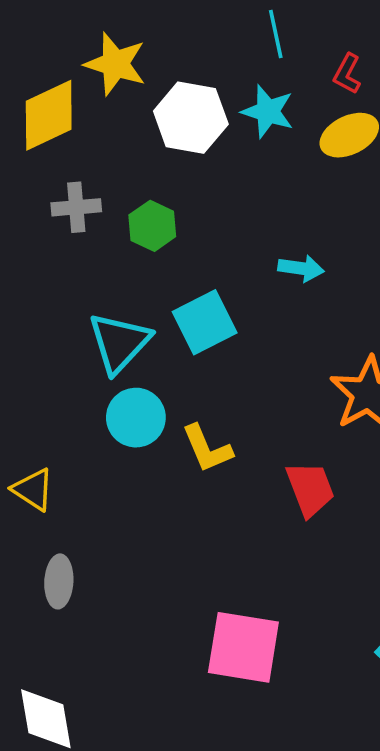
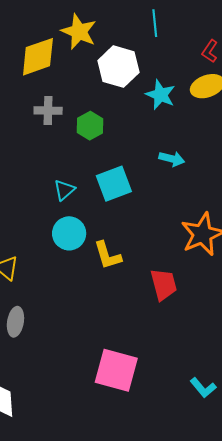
cyan line: (276, 34) -> (155, 23), moved
cyan star: (268, 111) -> (160, 95), moved
cyan triangle: (119, 343) -> (64, 190), size x0.6

